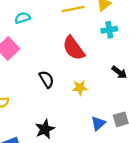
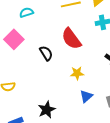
black semicircle: (47, 79) -> (46, 53), moved
blue triangle: (98, 123) -> (86, 96), moved

